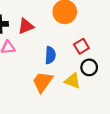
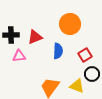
blue semicircle: (50, 55) -> (58, 51), moved

